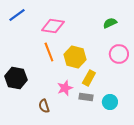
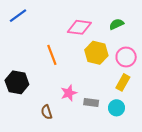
pink diamond: (53, 26) -> (79, 27), moved
yellow hexagon: (75, 57) -> (96, 53), moved
yellow rectangle: (89, 78) -> (123, 82), moved

